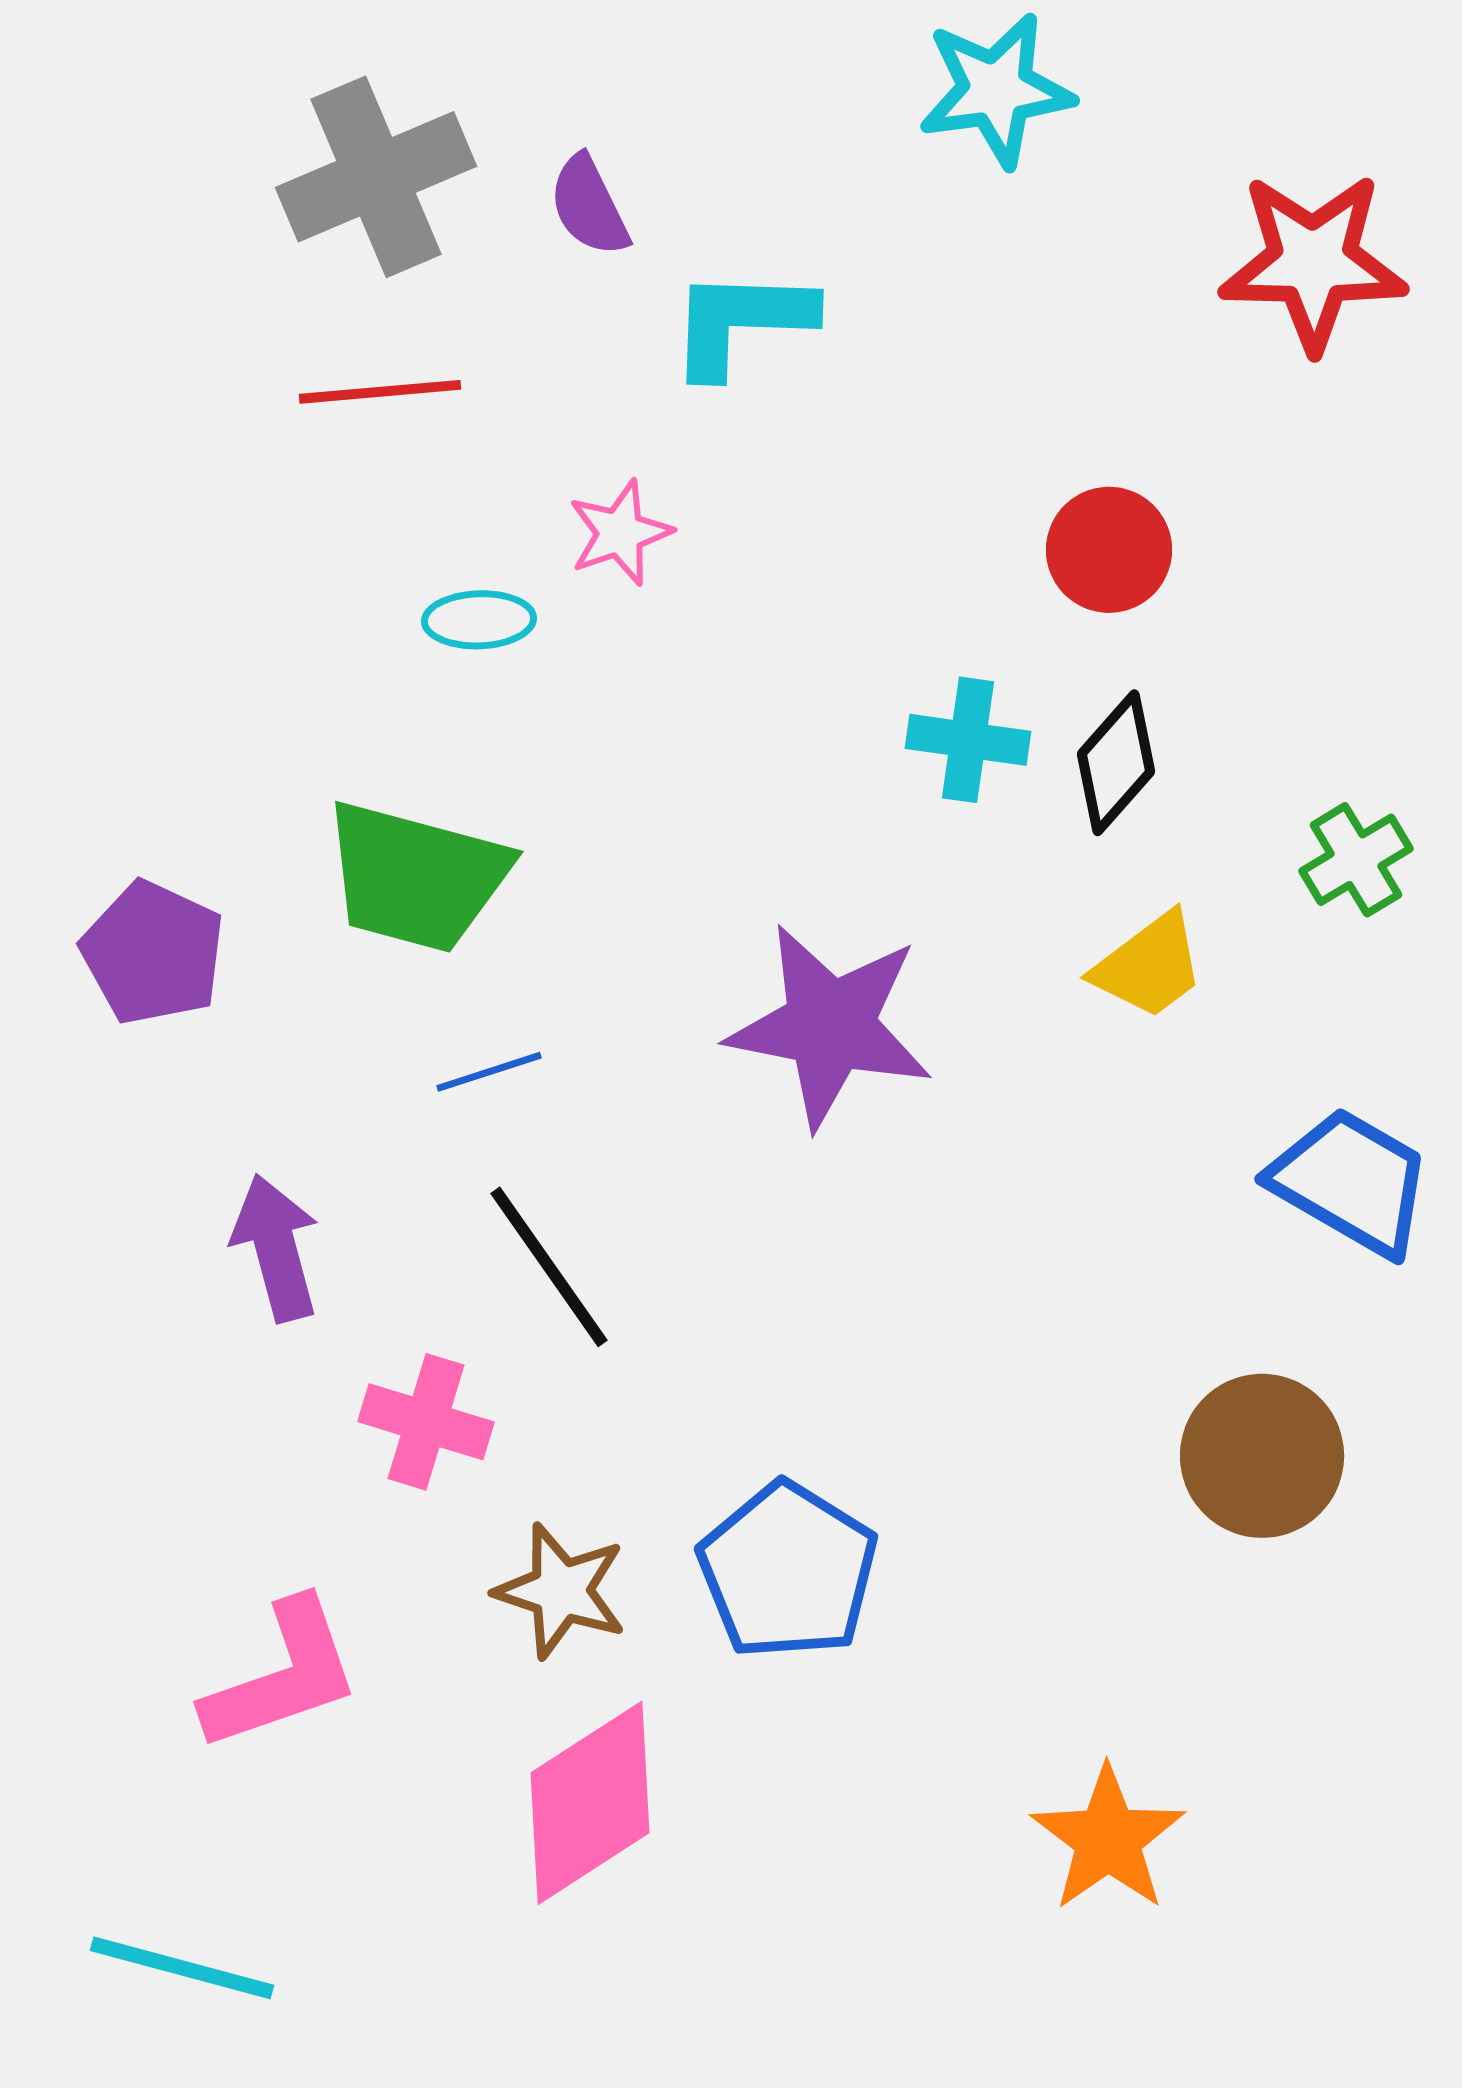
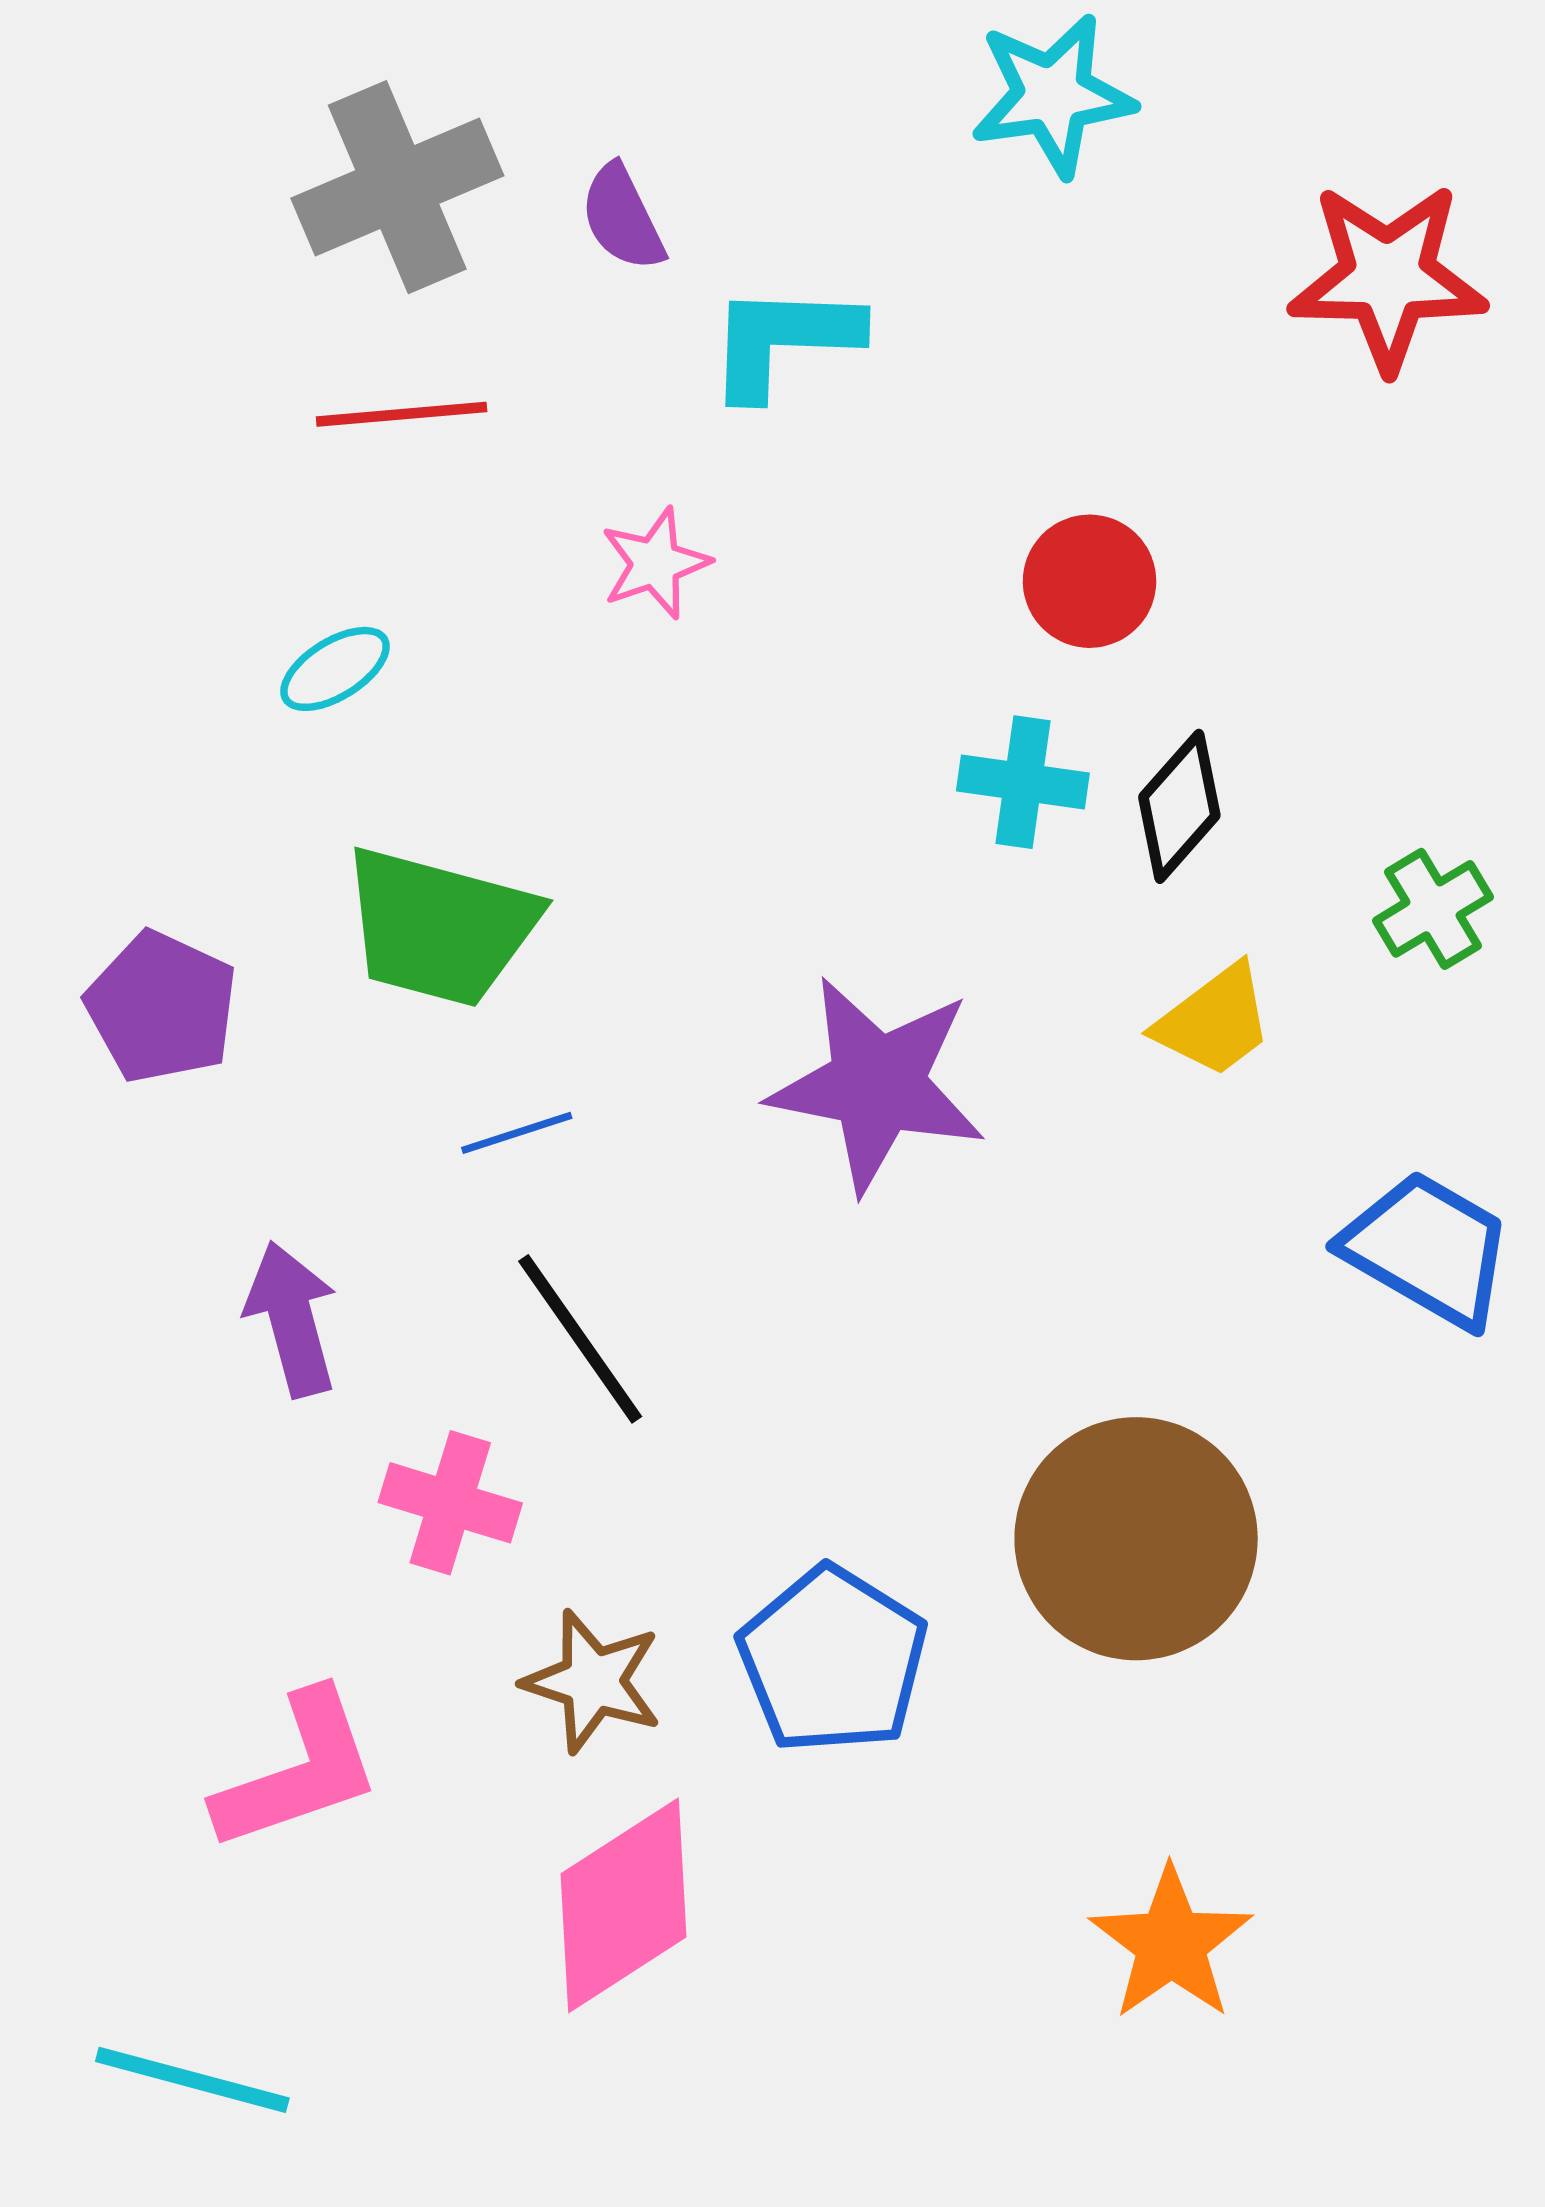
red circle: (1109, 550) -> (1090, 581), moved
cyan ellipse: (479, 620) -> (335, 669), moved, turned -30
brown circle: (1262, 1456) -> (1136, 1539), moved, size x1.4

